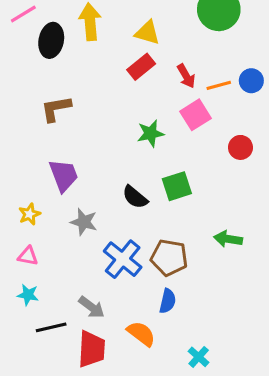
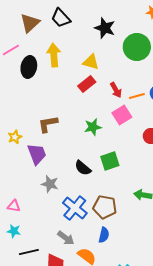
brown L-shape: (56, 109) -> (48, 124), moved
yellow star: (29, 214) -> (15, 137), moved
gray arrow: (92, 307) -> (66, 238), moved

